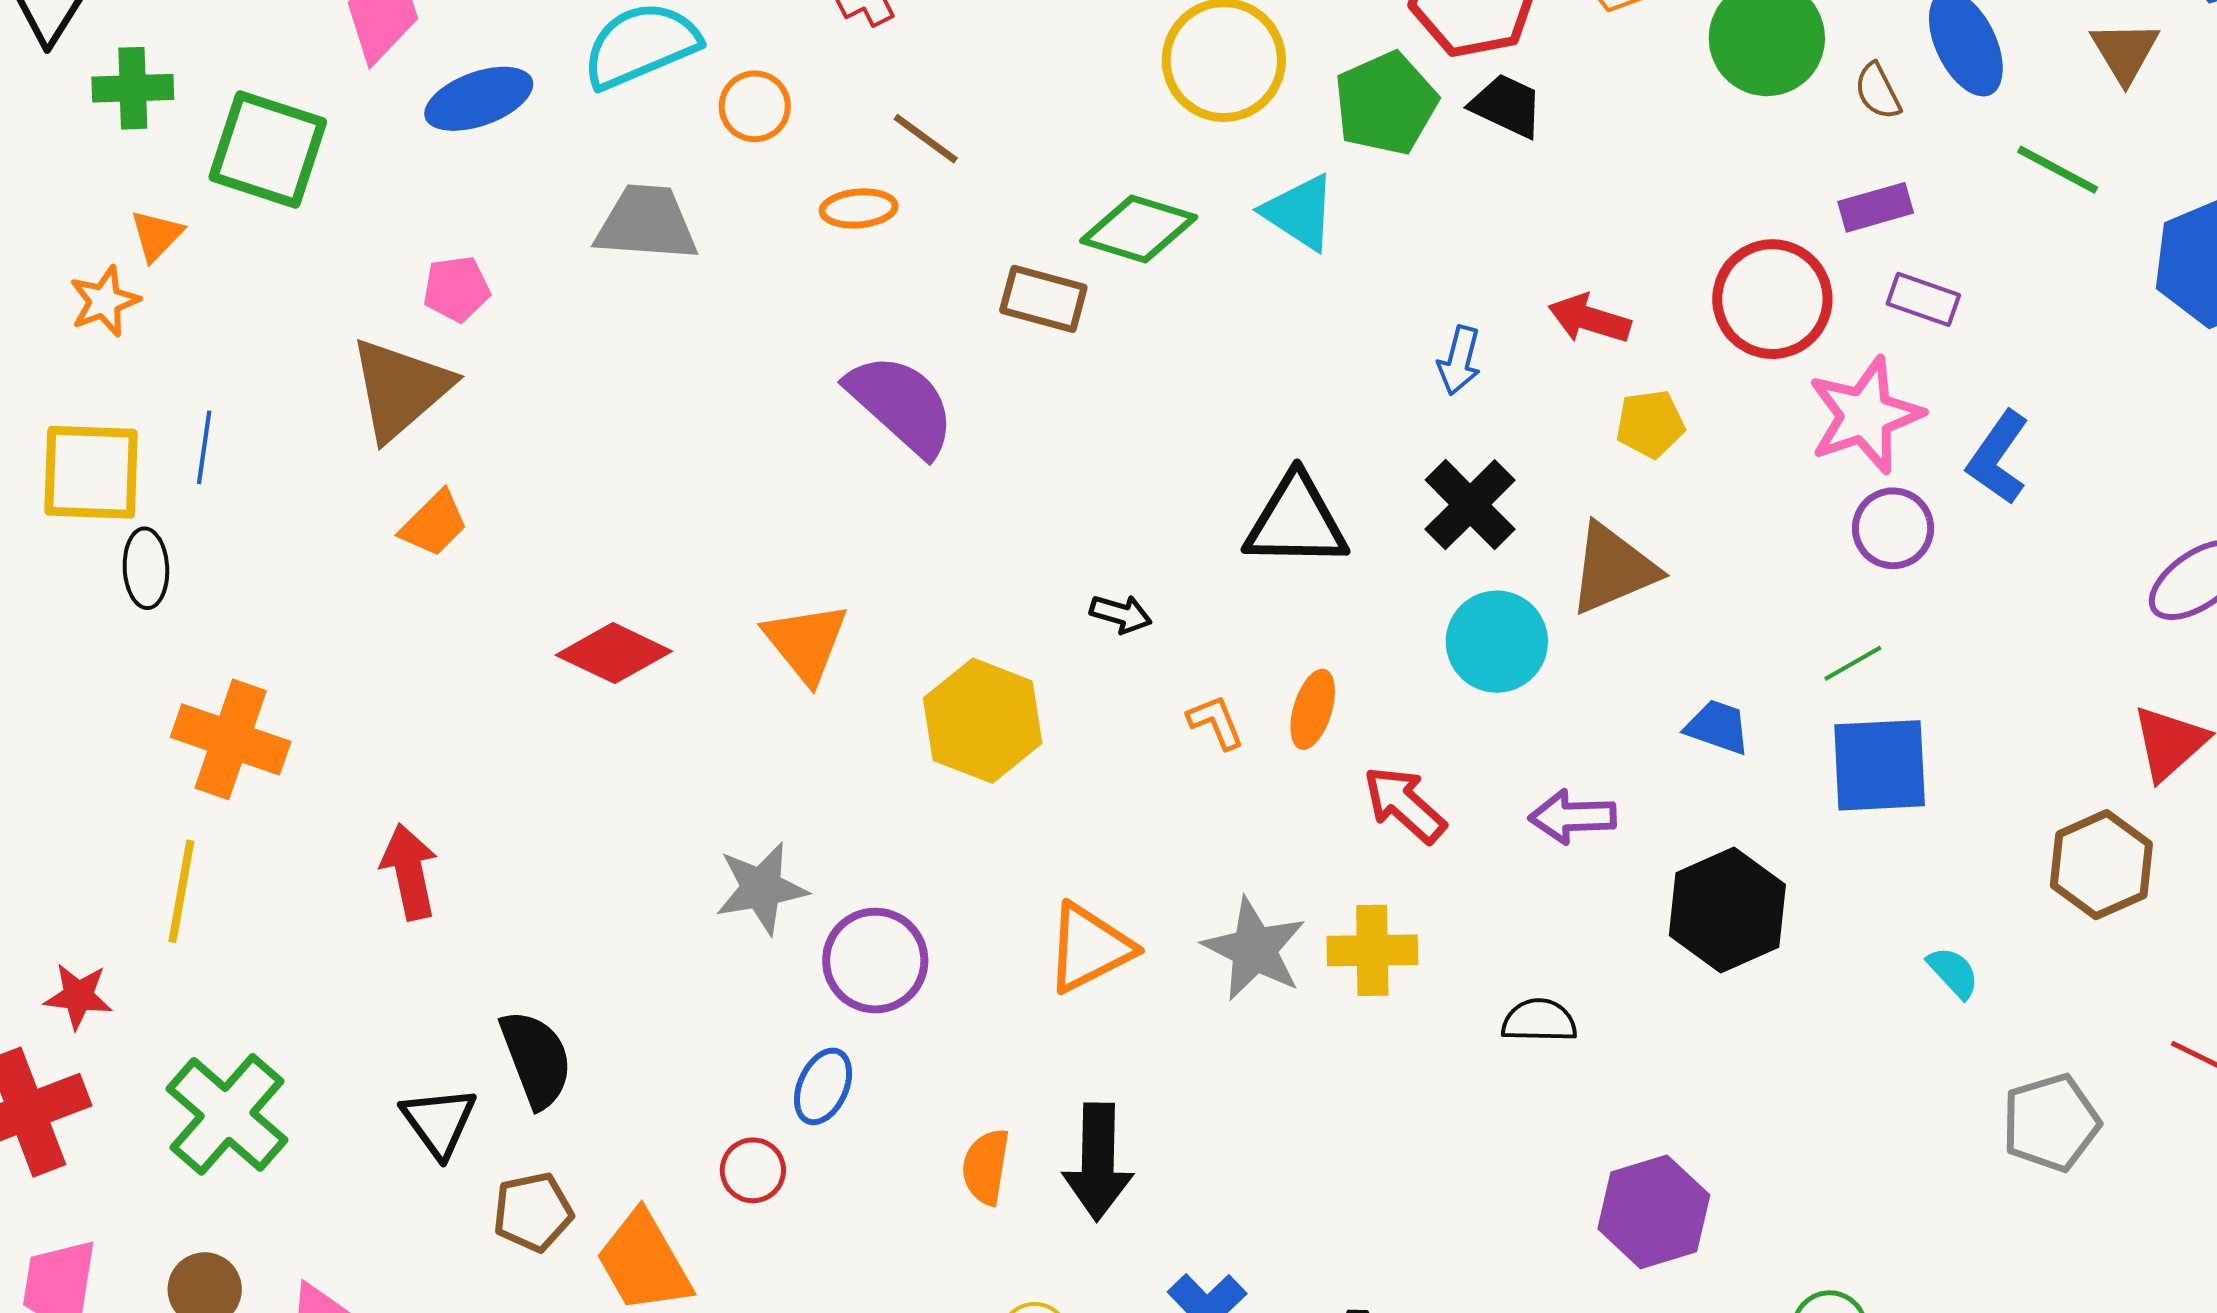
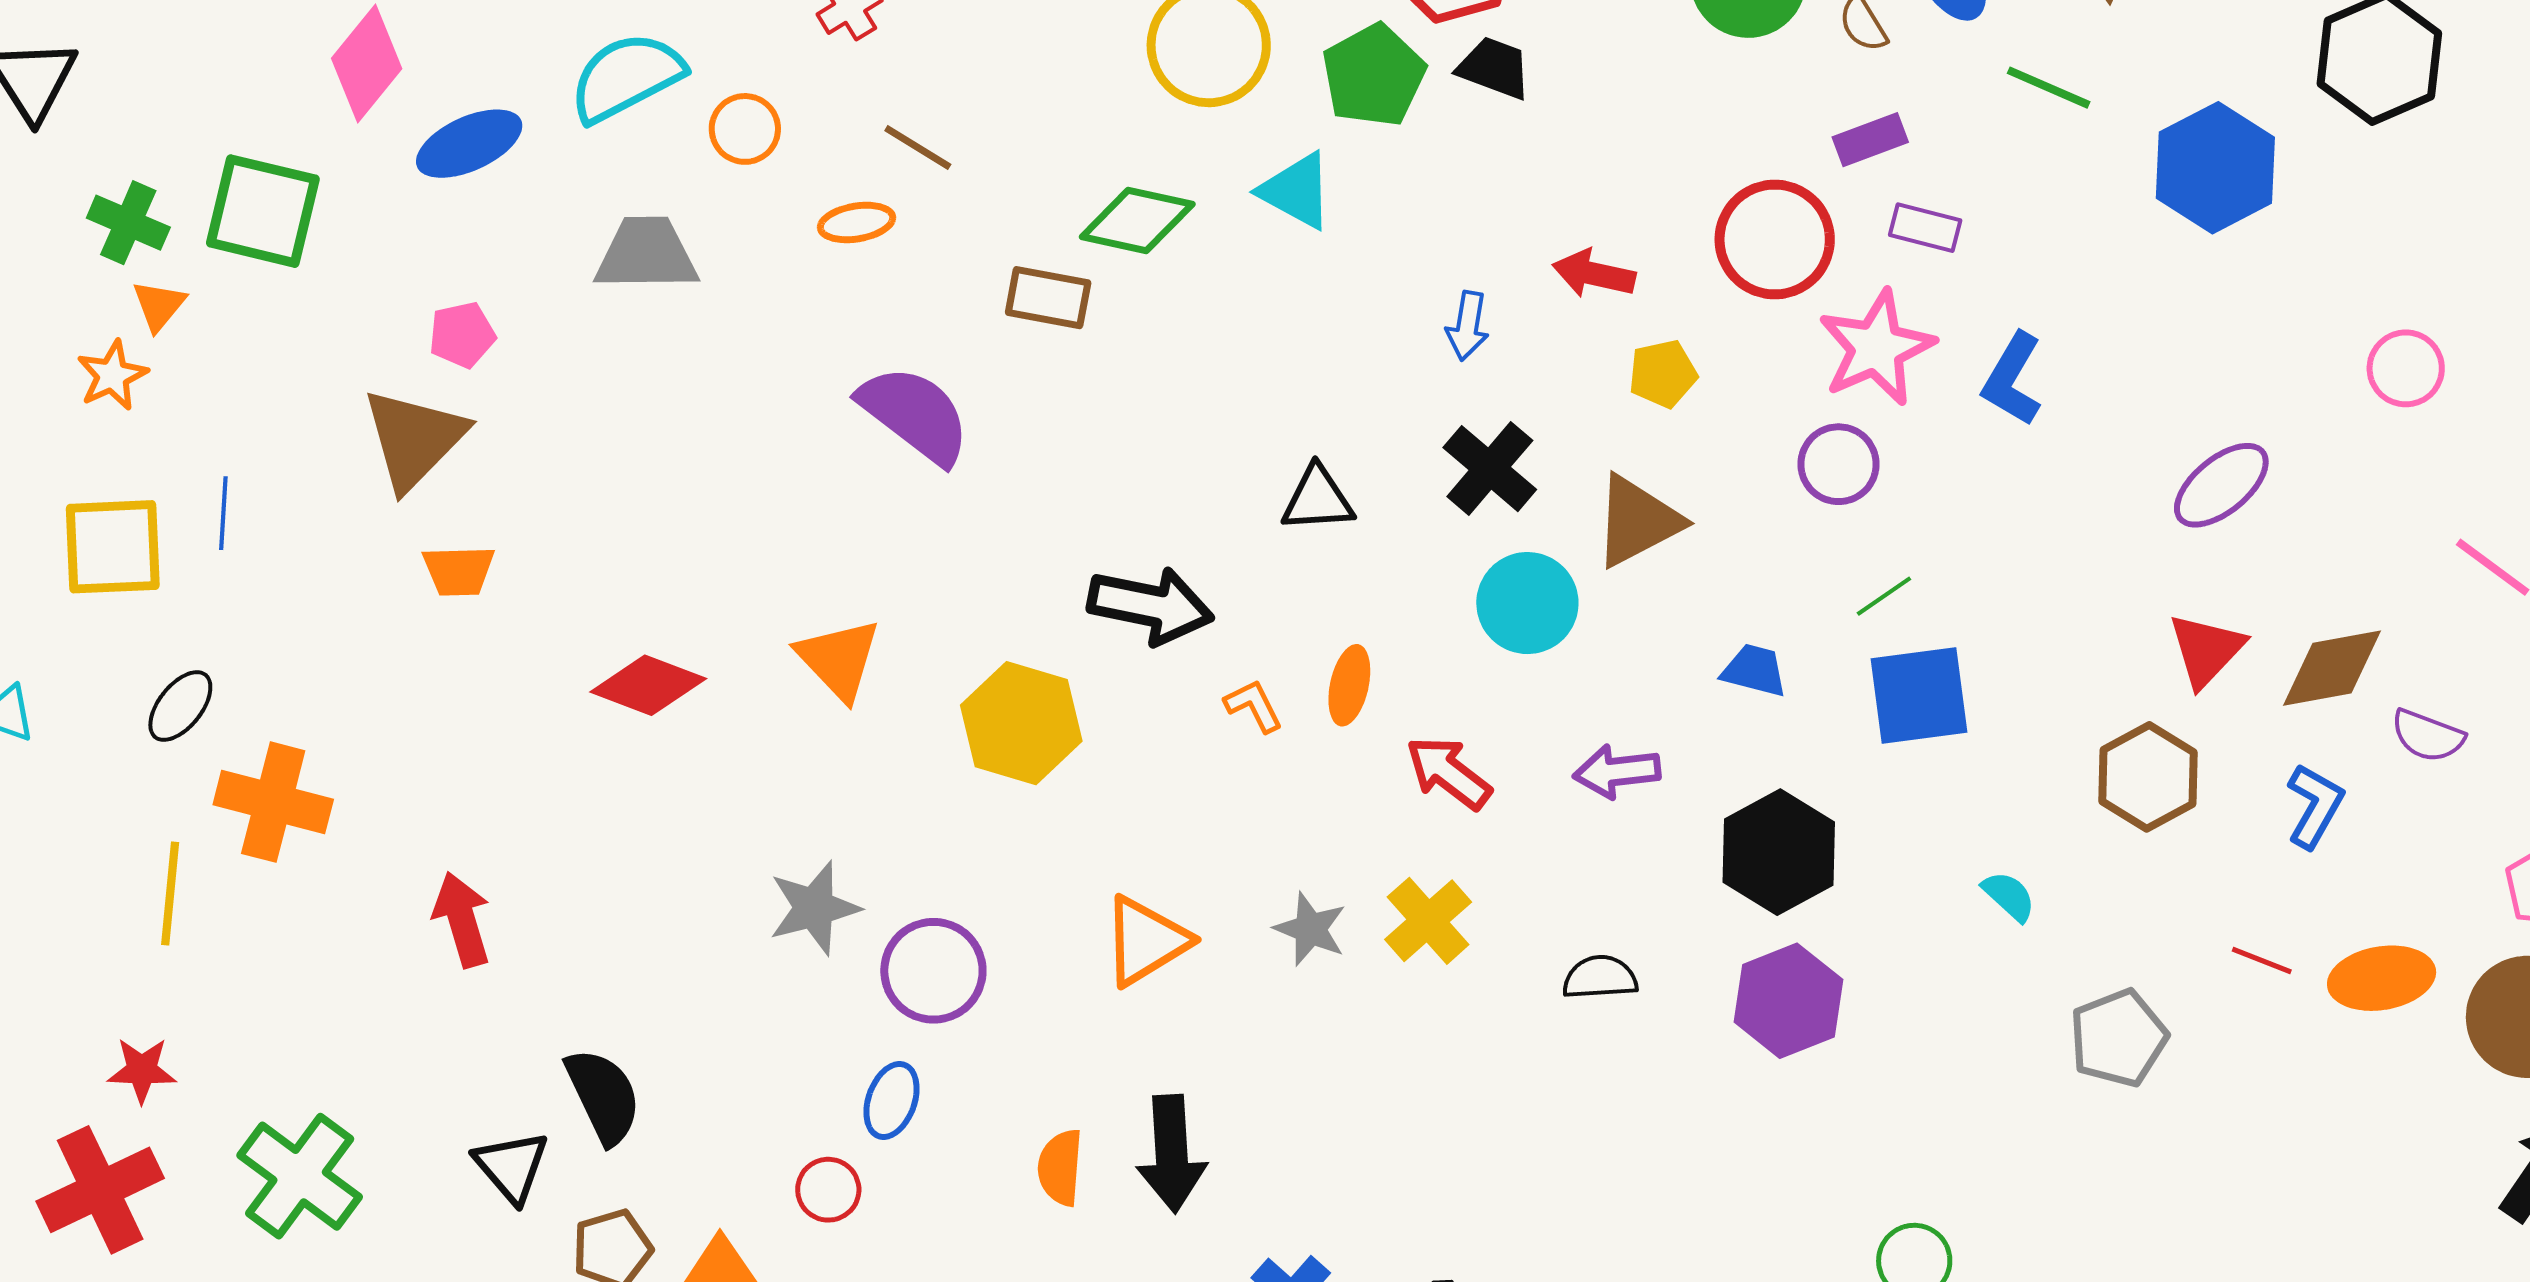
green cross: (133, 88) -> (128, 223), moved, turned 30
black triangle: (1296, 521) -> (1318, 499), size x0.7
orange trapezoid: (434, 524) -> (459, 571), turned 48
purple circle: (1893, 528) -> (1839, 464), moved
black ellipse: (146, 568) -> (180, 706), moved, turned 46
black arrow: (1121, 614) -> (1150, 606), size x2.0
yellow line: (181, 891) -> (170, 893), moved
gray star: (1254, 949) -> (1310, 929), size x0.7
yellow cross: (1372, 950) -> (1428, 921), turned -36
purple hexagon: (1654, 1212) -> (1788, 1001), moved

